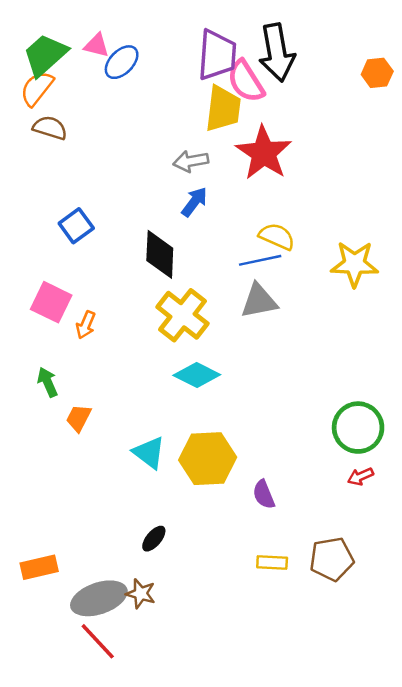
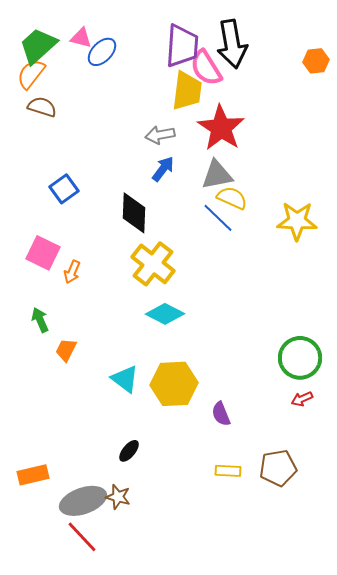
blue line: (260, 260) -> (218, 218), turned 56
gray triangle: (259, 301) -> (217, 175), moved

